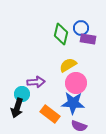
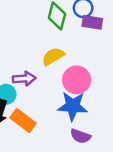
yellow semicircle: (68, 65) -> (53, 56), moved
orange rectangle: (50, 114) -> (23, 120), moved

